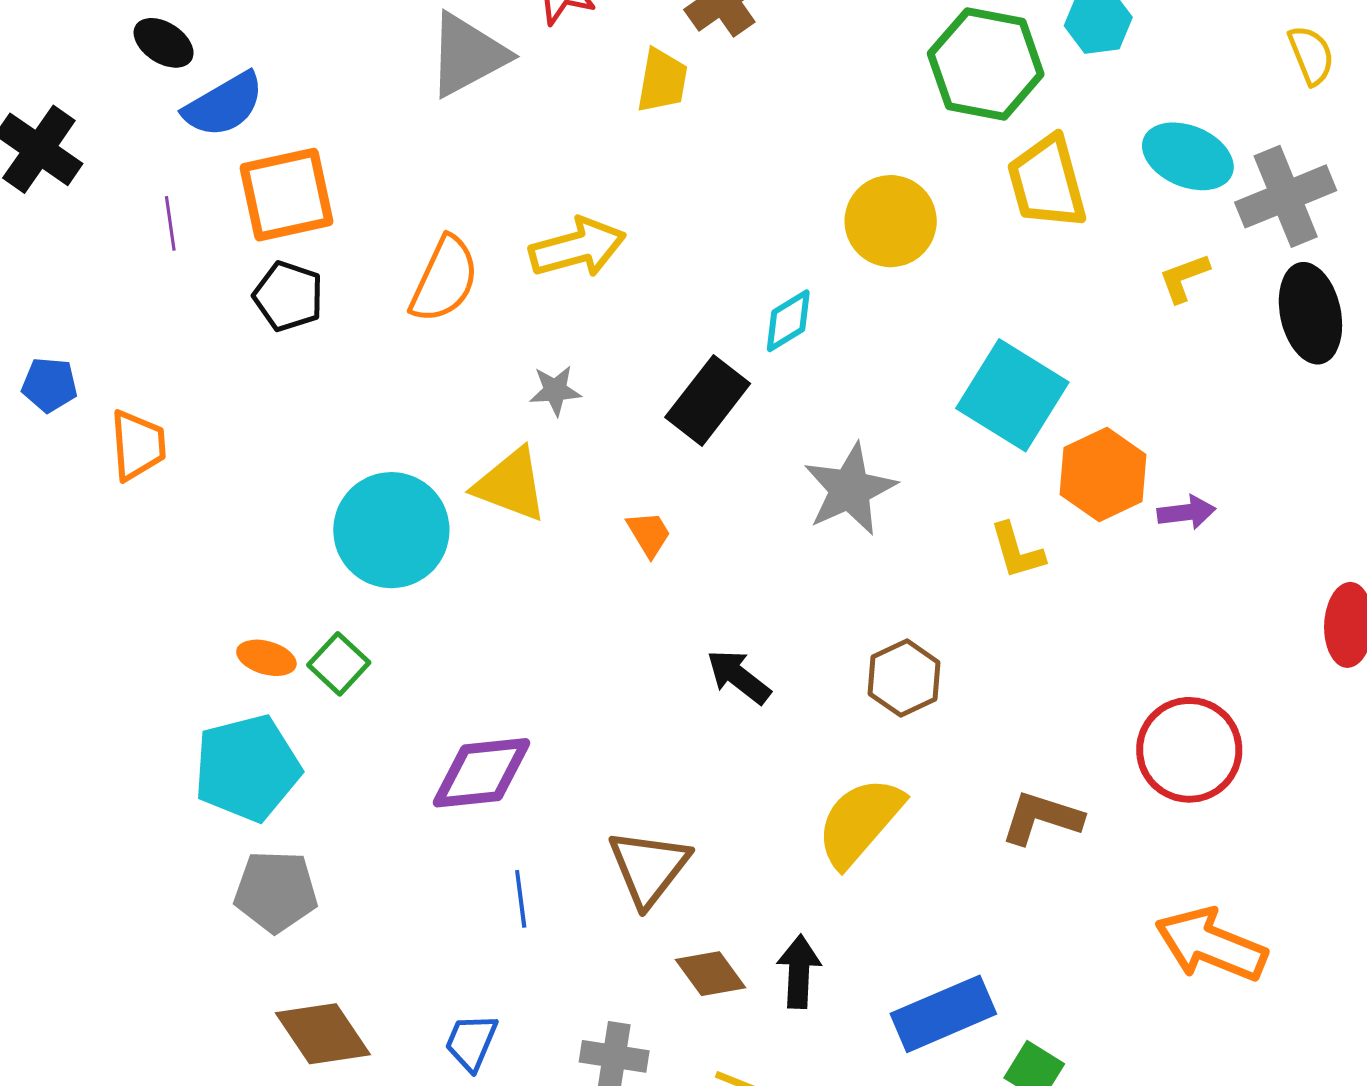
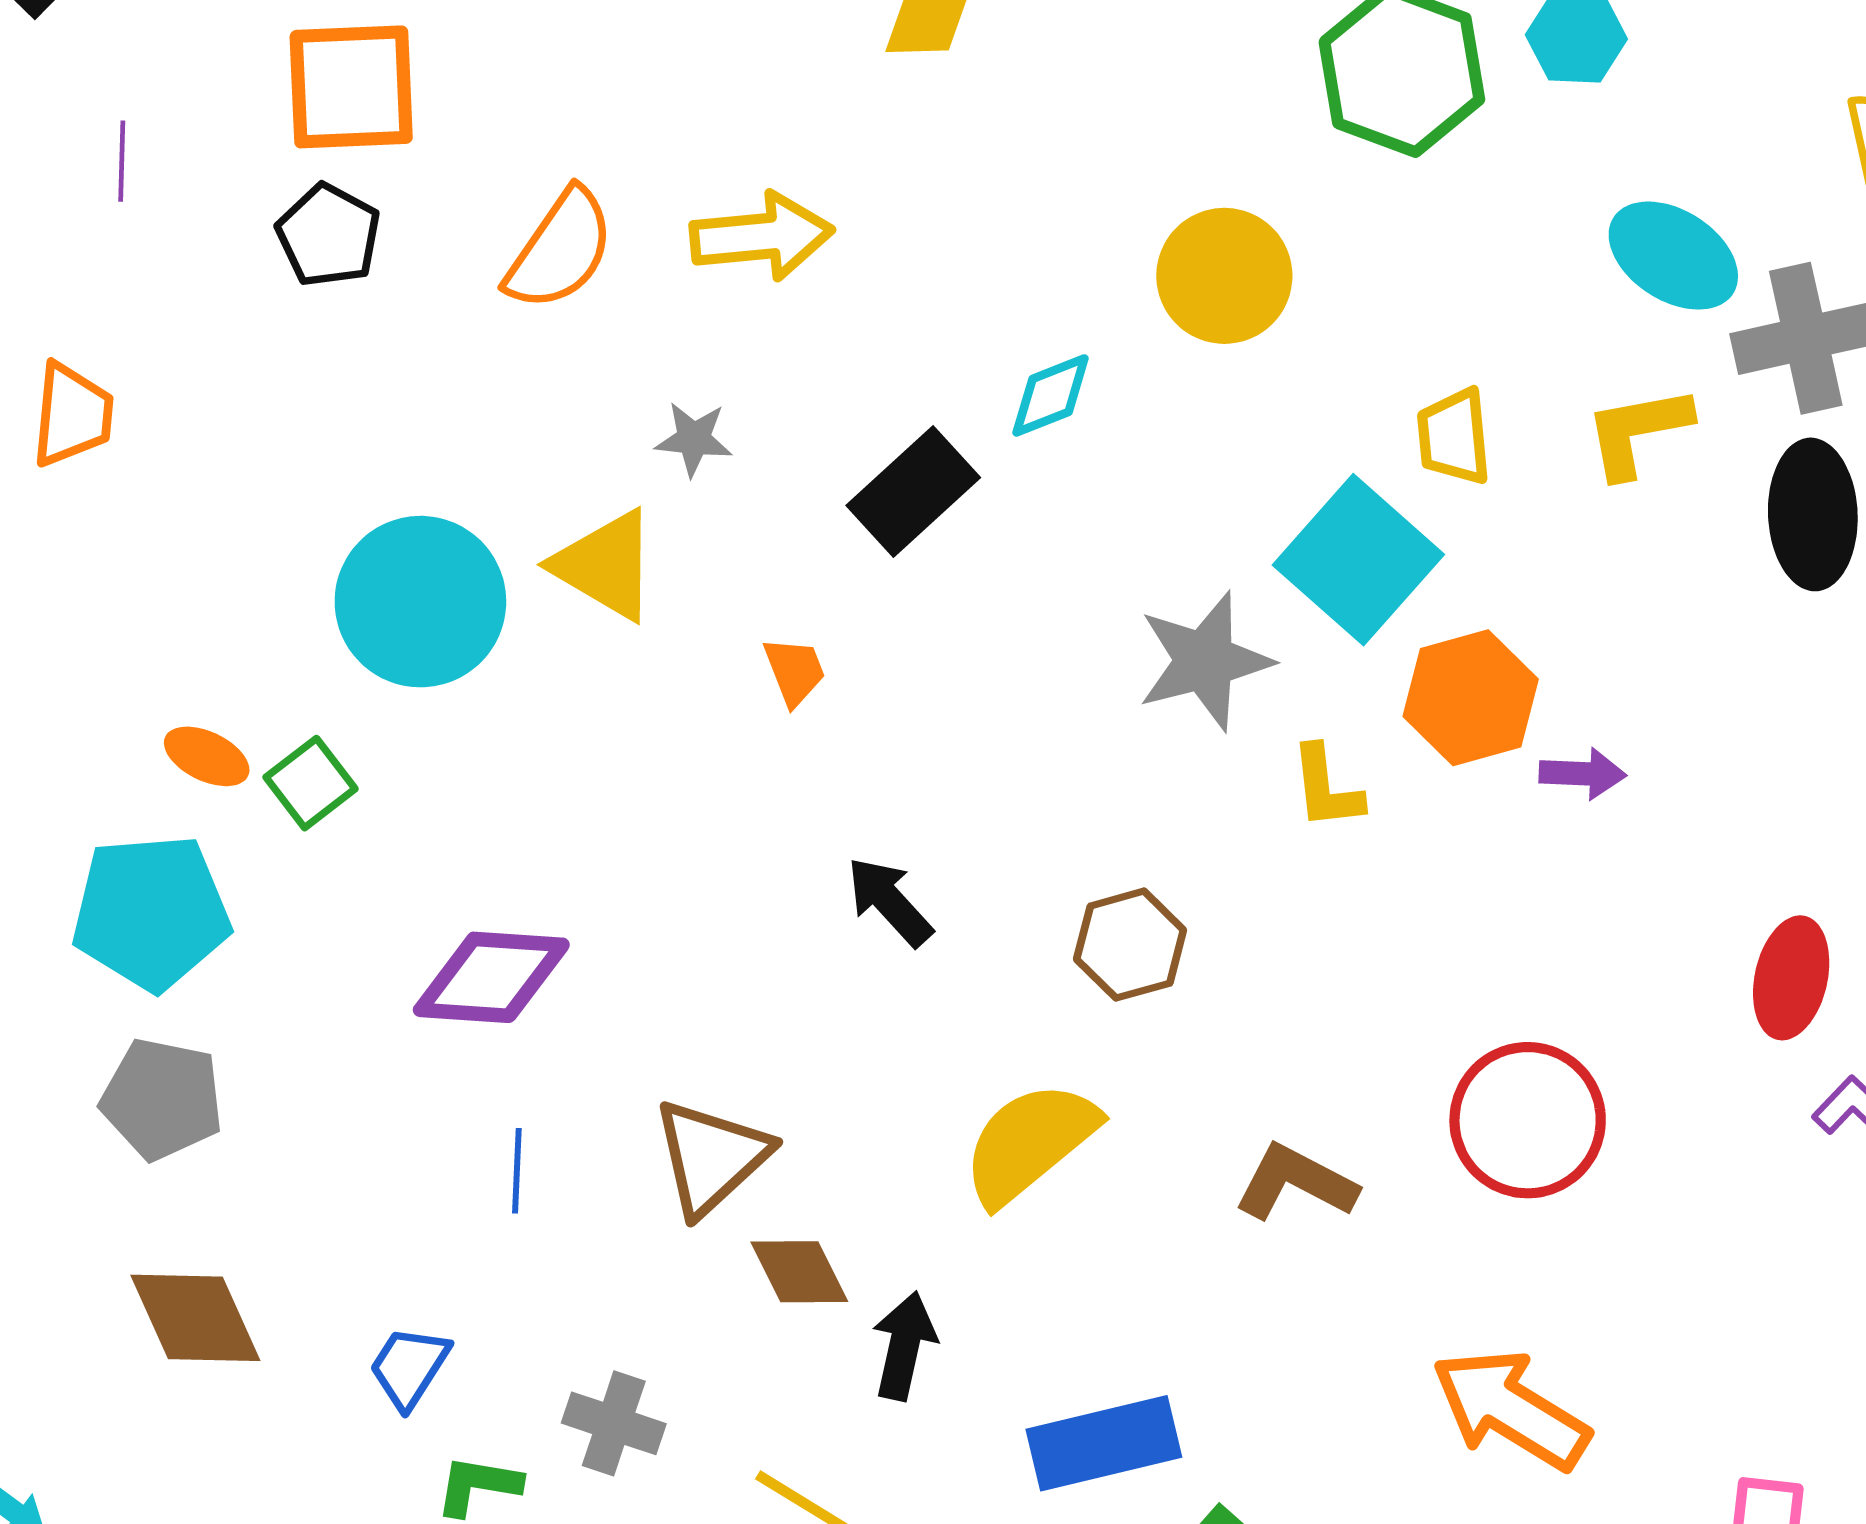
yellow trapezoid: (1047, 182) -> (1454, 437), moved, size x0.7
purple line: (170, 223) -> (122, 161), moved
yellow L-shape: (1184, 278) -> (1638, 431), size x1.4
gray star: (850, 489) -> (1205, 661), moved
brown diamond: (711, 974) -> (799, 1272), moved

